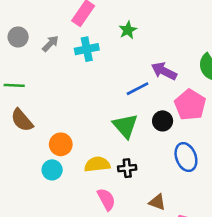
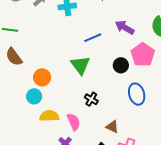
blue line: (138, 89) -> (93, 38), moved
green triangle: (125, 126) -> (80, 65), moved
yellow semicircle: (97, 164) -> (49, 116), moved
black cross: (127, 168) -> (91, 99), turned 32

